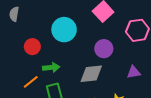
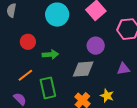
cyan circle: (64, 30) -> (57, 15), moved
green arrow: (51, 67) -> (50, 54), moved

